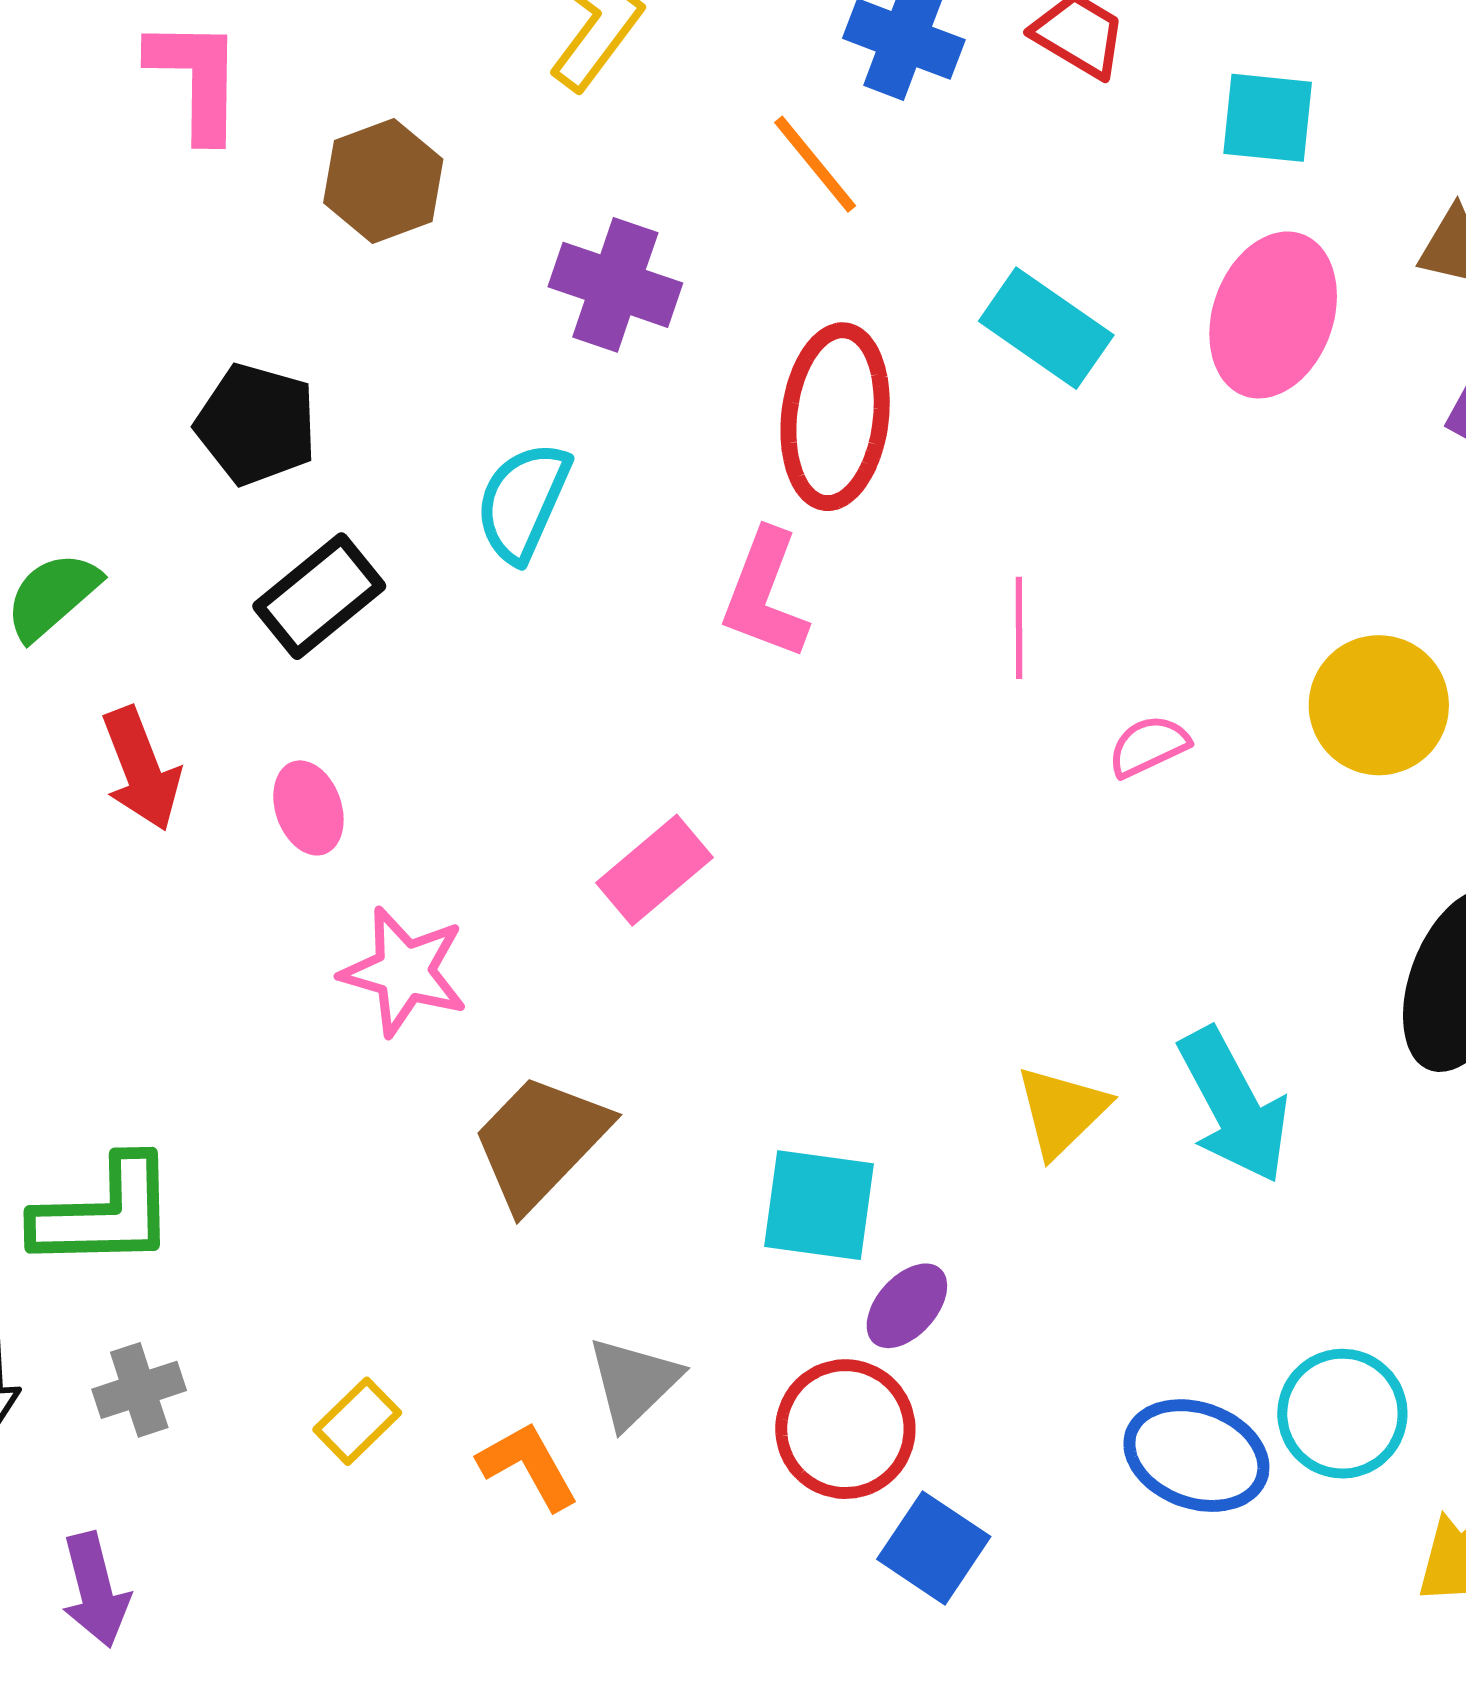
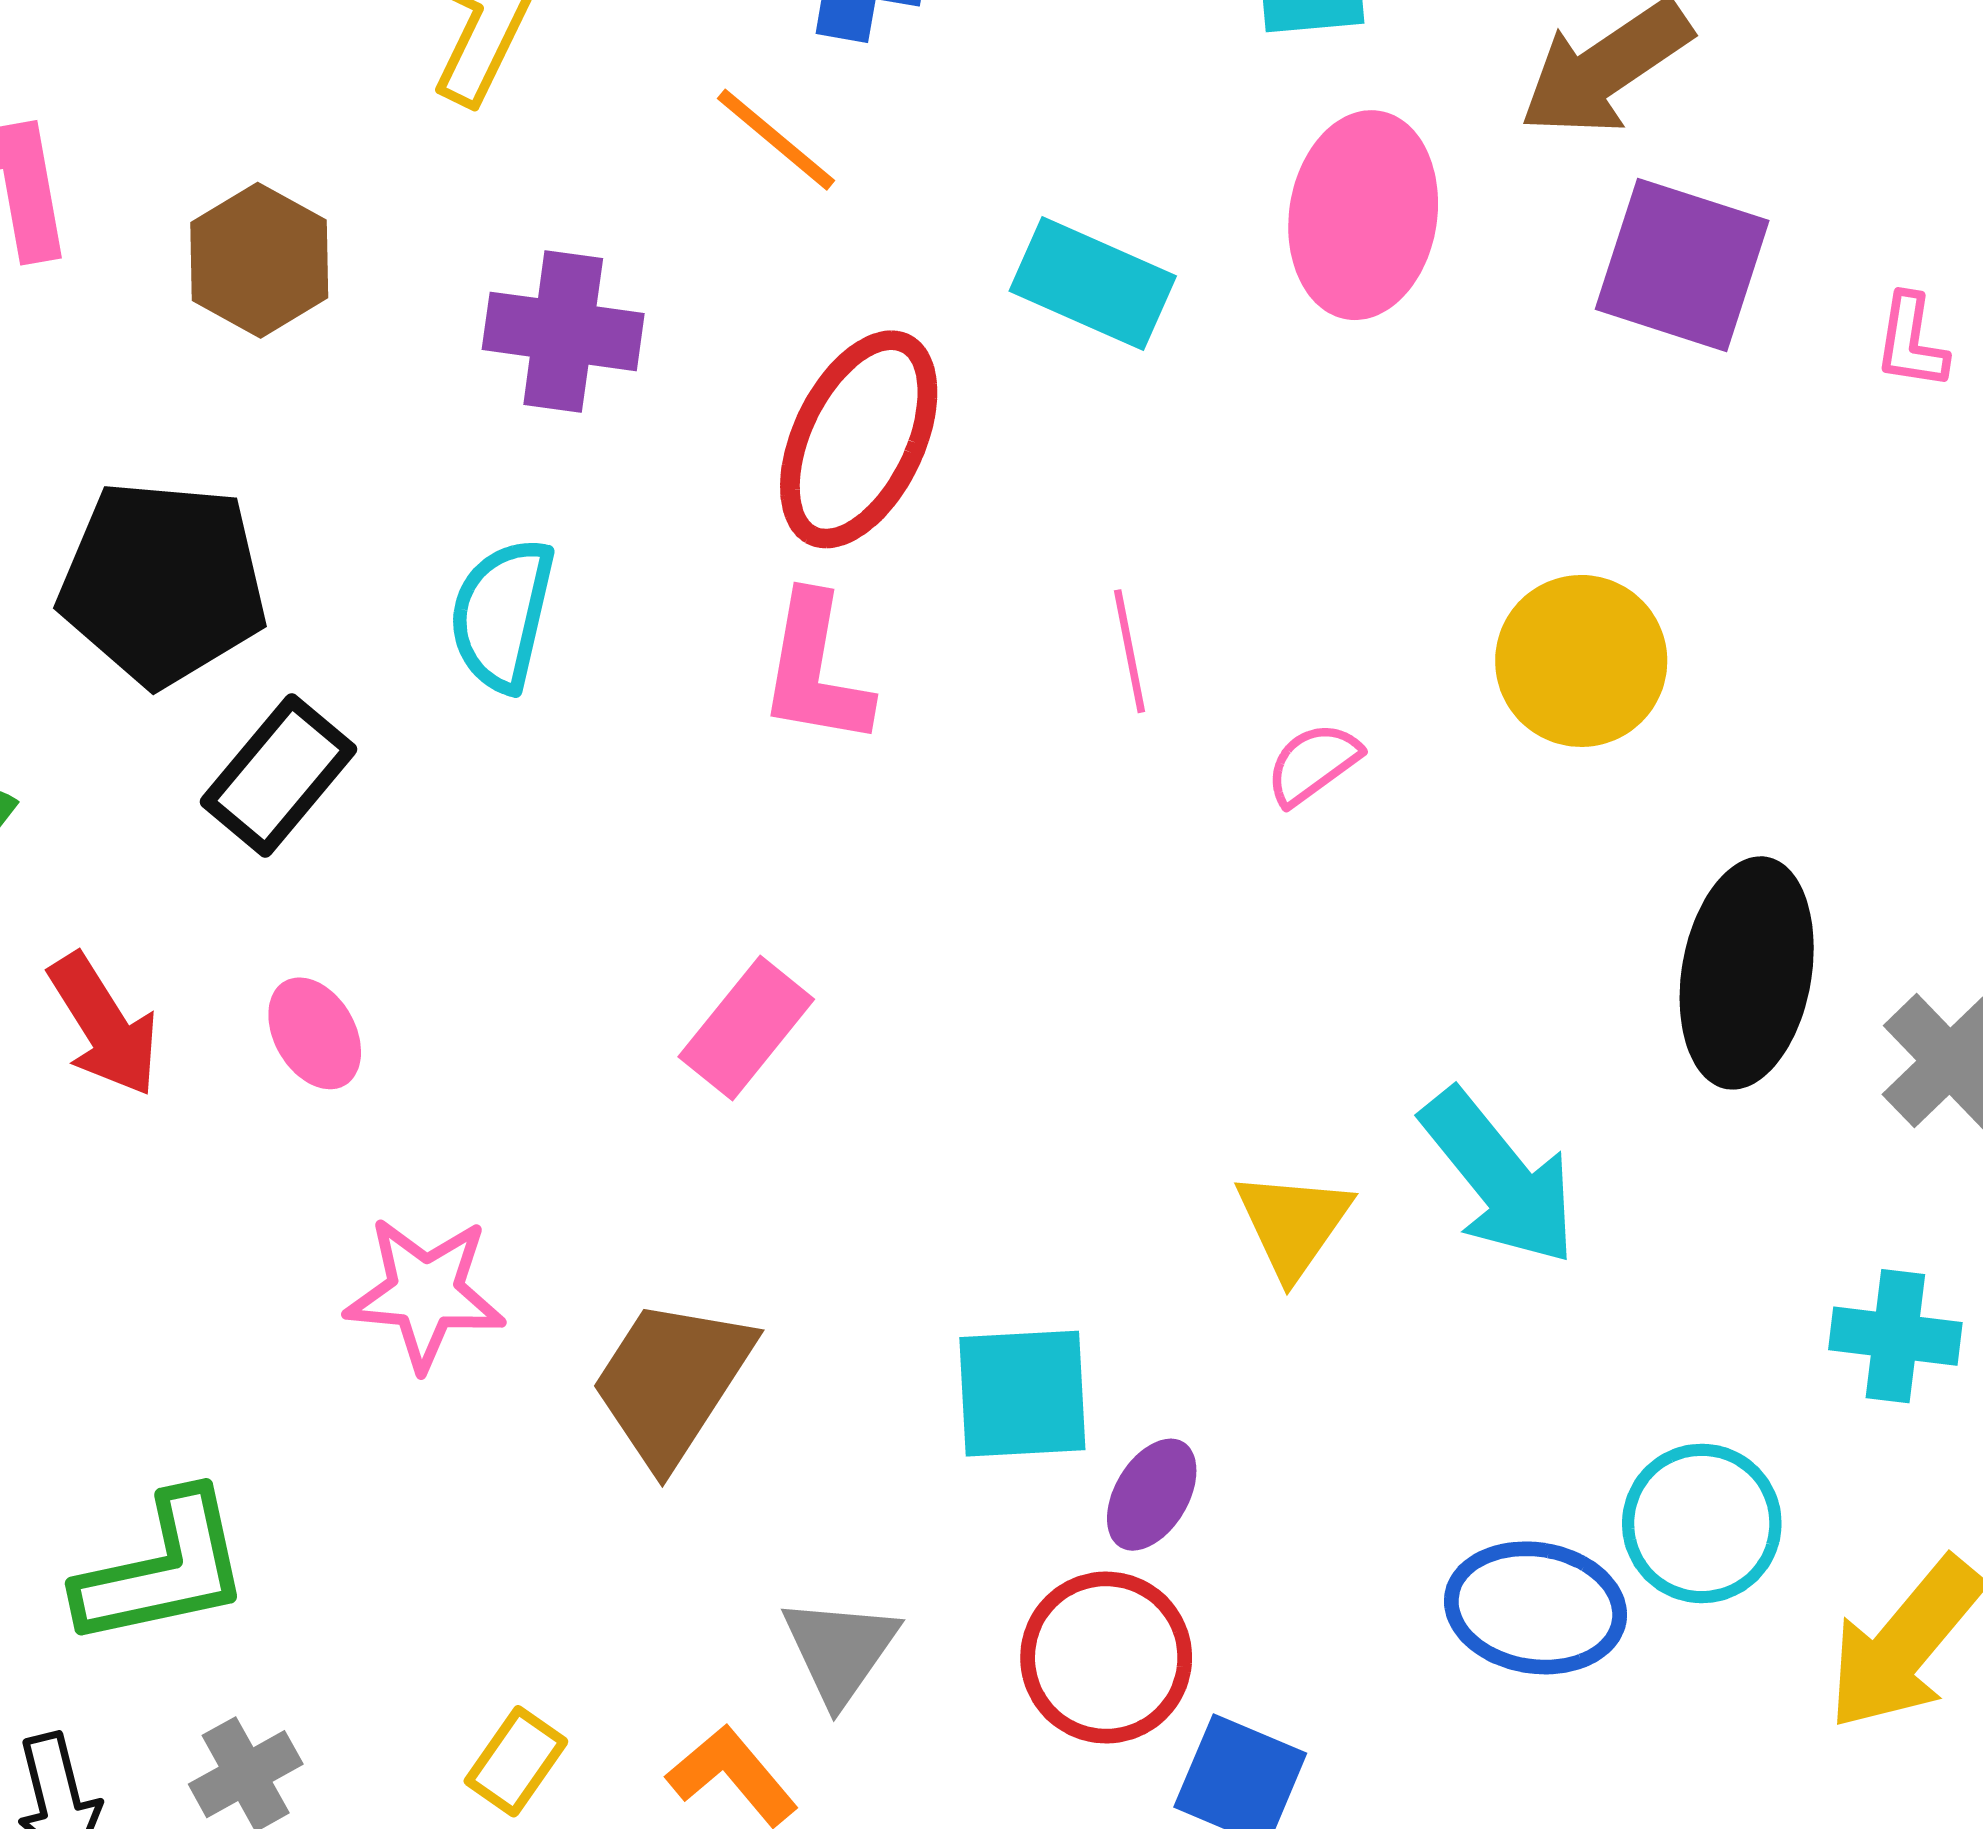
red ellipse: (835, 417) -> (859, 439), turned 30
black pentagon: (256, 424) -> (163, 583), size x1.4
pink star: (404, 972) -> (425, 1293), moved

